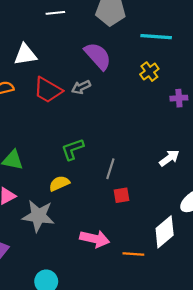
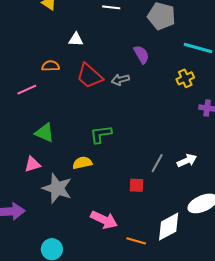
white triangle: (25, 55) -> (76, 39), size x0.7
purple semicircle: (98, 56) -> (141, 54), size x0.7
gray line: (110, 169) -> (157, 163), moved

